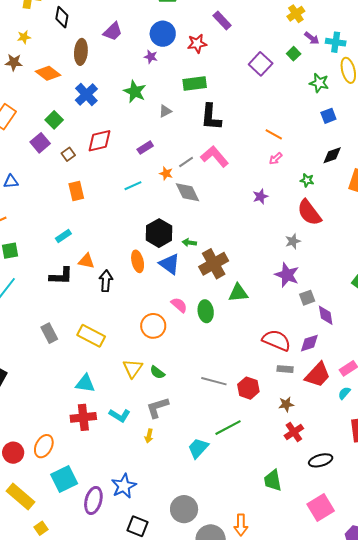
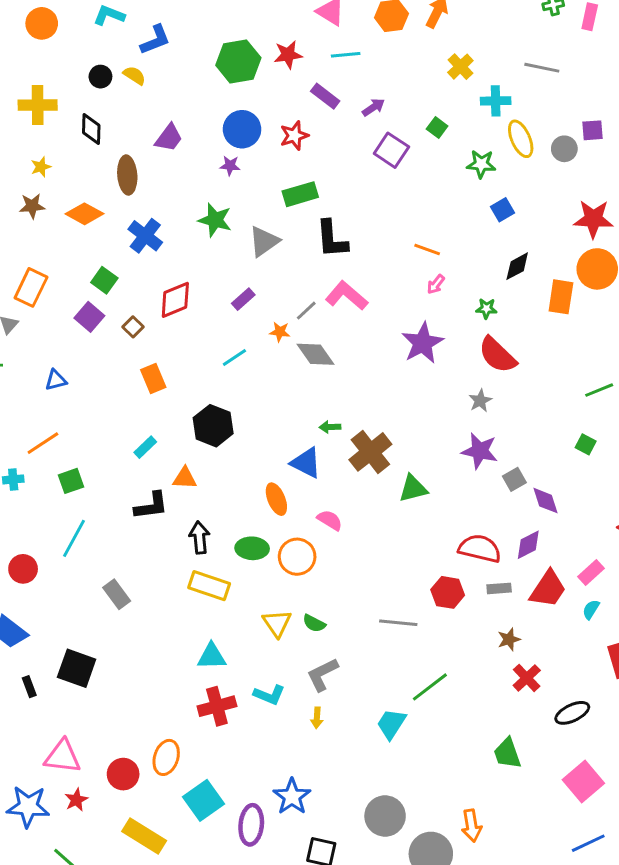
yellow cross: (296, 14) -> (460, 67), moved
purple arrow: (312, 38) -> (373, 107), moved, turned -63
gray triangle: (165, 111) -> (264, 241), size x1.6
purple star: (260, 196) -> (423, 343), size x1.8
black hexagon: (159, 233) -> (213, 426), moved
orange ellipse: (138, 261) -> (276, 499), moved
black arrow: (106, 281) -> (200, 538), moved
green ellipse: (206, 311) -> (252, 548), moved, turned -70
gray rectangle: (49, 333) -> (117, 594), moved
red hexagon: (248, 388) -> (448, 592), moved

